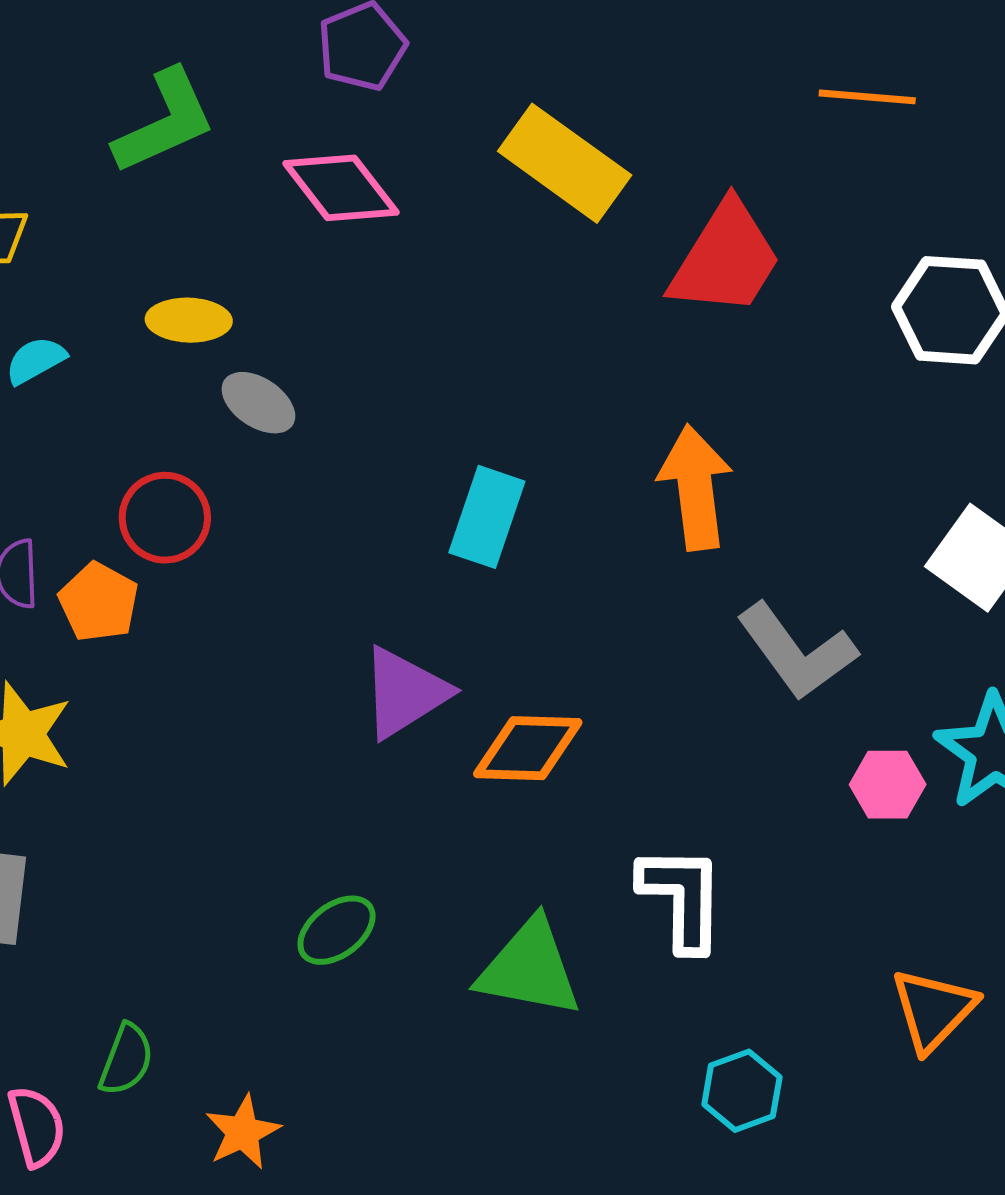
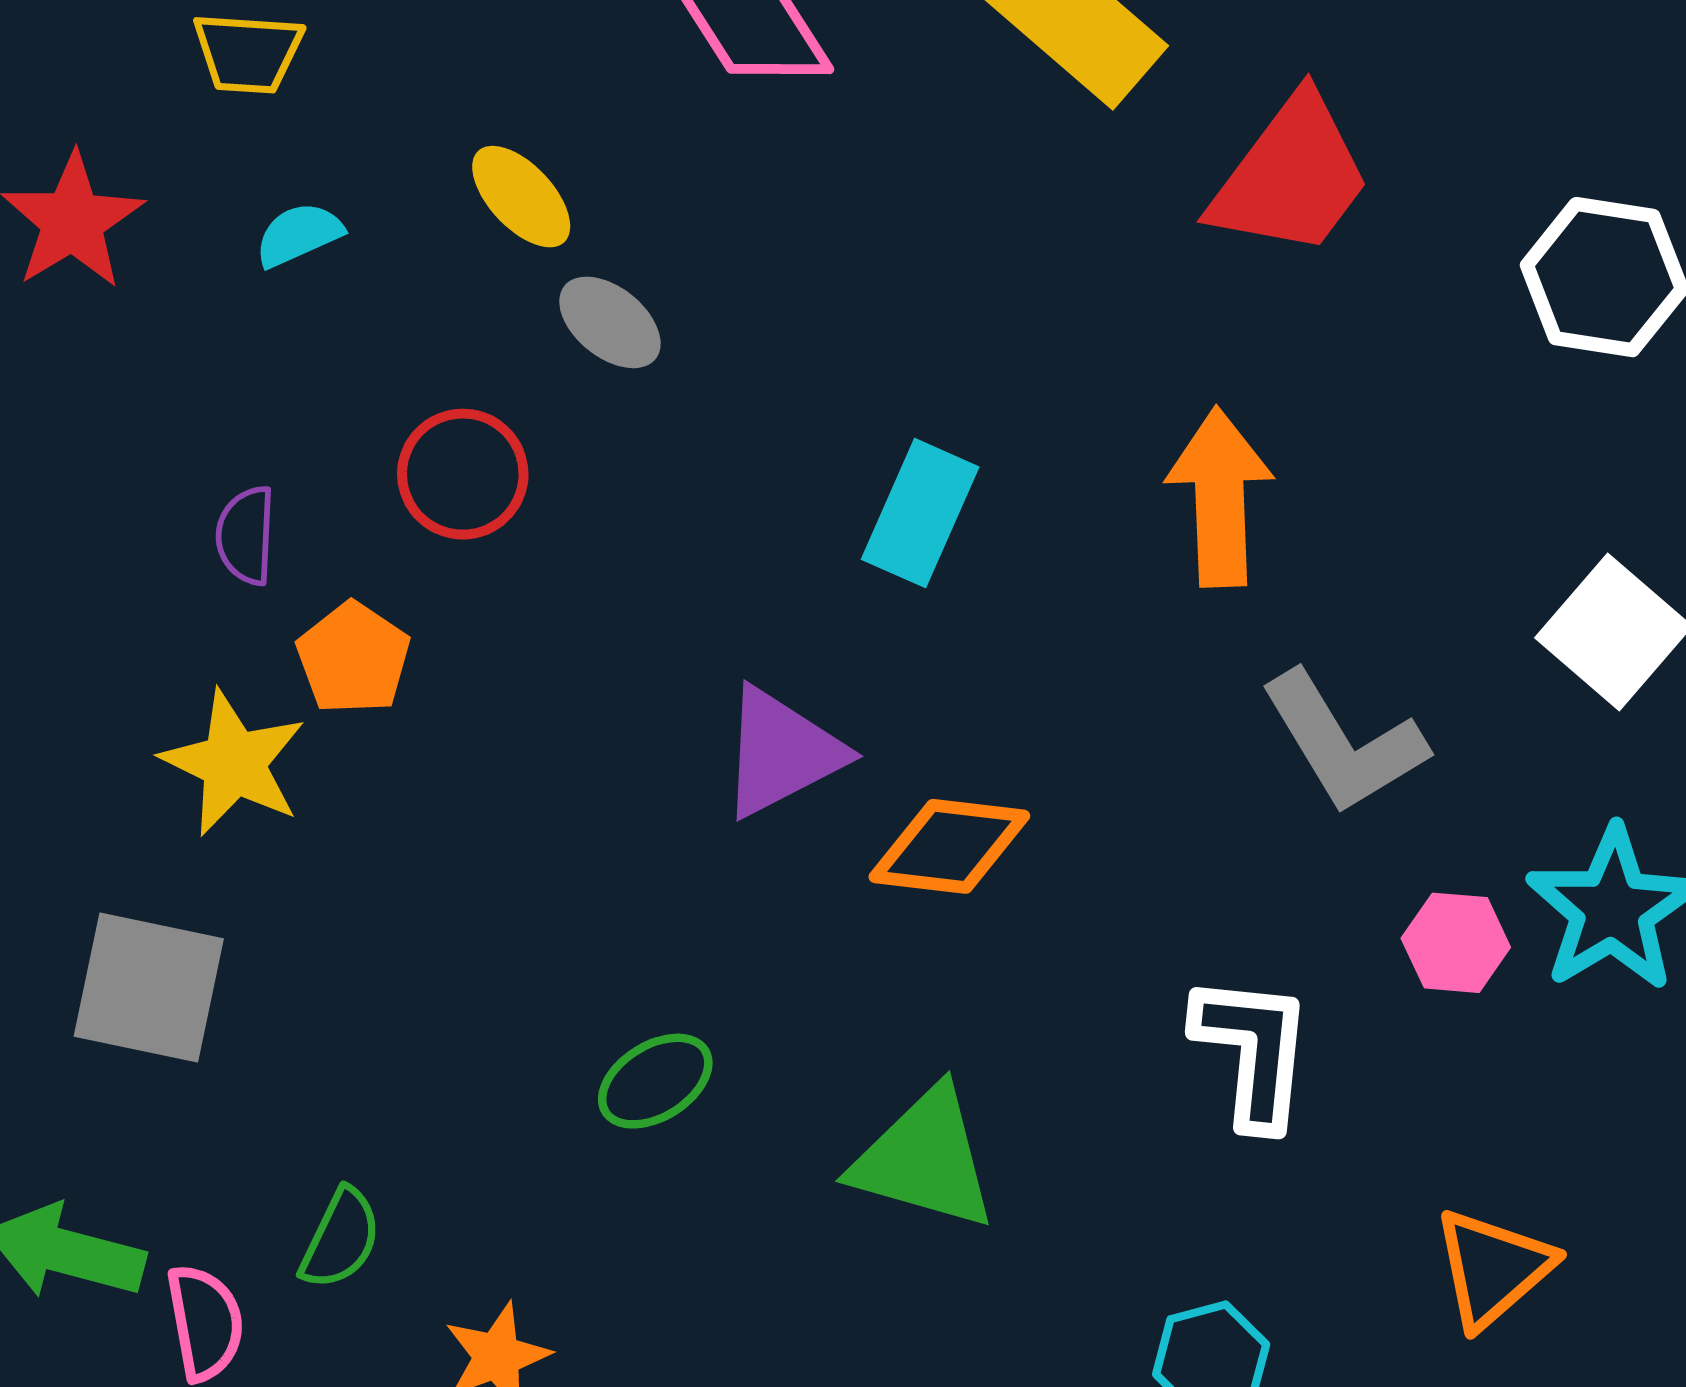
yellow ellipse: (189, 320) -> (521, 197), turned 40
orange pentagon: (99, 602) -> (353, 658), moved
white L-shape: (682, 898) -> (1253, 1051), moved

